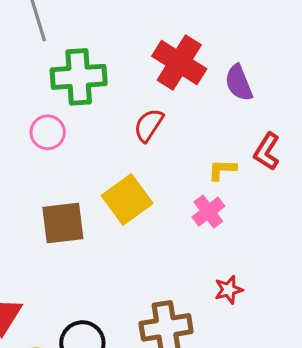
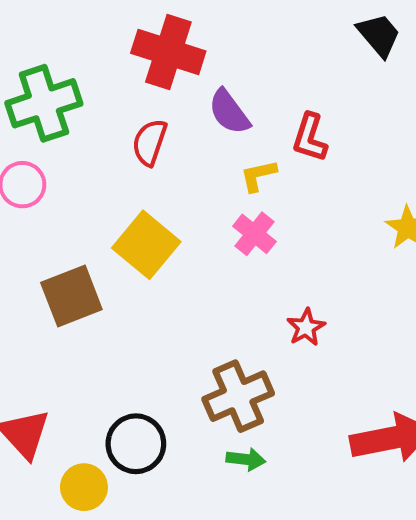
purple semicircle: (239, 83) -> (229, 112), moved

